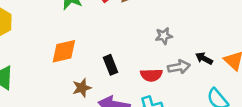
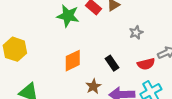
gray star: (164, 36) -> (136, 33), moved

